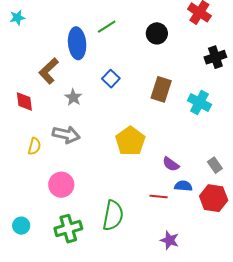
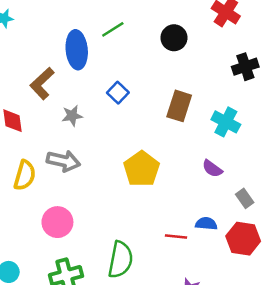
gray star: (73, 97) -> (72, 116), turned 30
yellow semicircle: (34, 146) -> (25, 175), size x1.4
purple semicircle: (171, 164) -> (212, 169), moved

